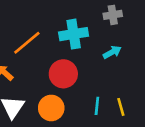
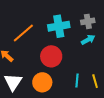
gray cross: (113, 15) -> (88, 21), moved

